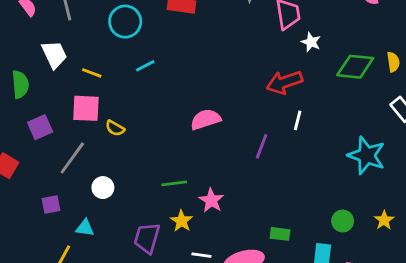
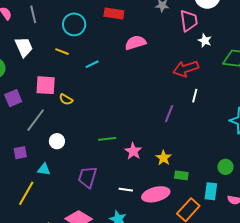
cyan line: (145, 66) -> (92, 64), moved
yellow line: (92, 73) -> (62, 52), moved
pink semicircle: (206, 119) -> (135, 43), moved
yellow star: (182, 221) -> (164, 158), moved

